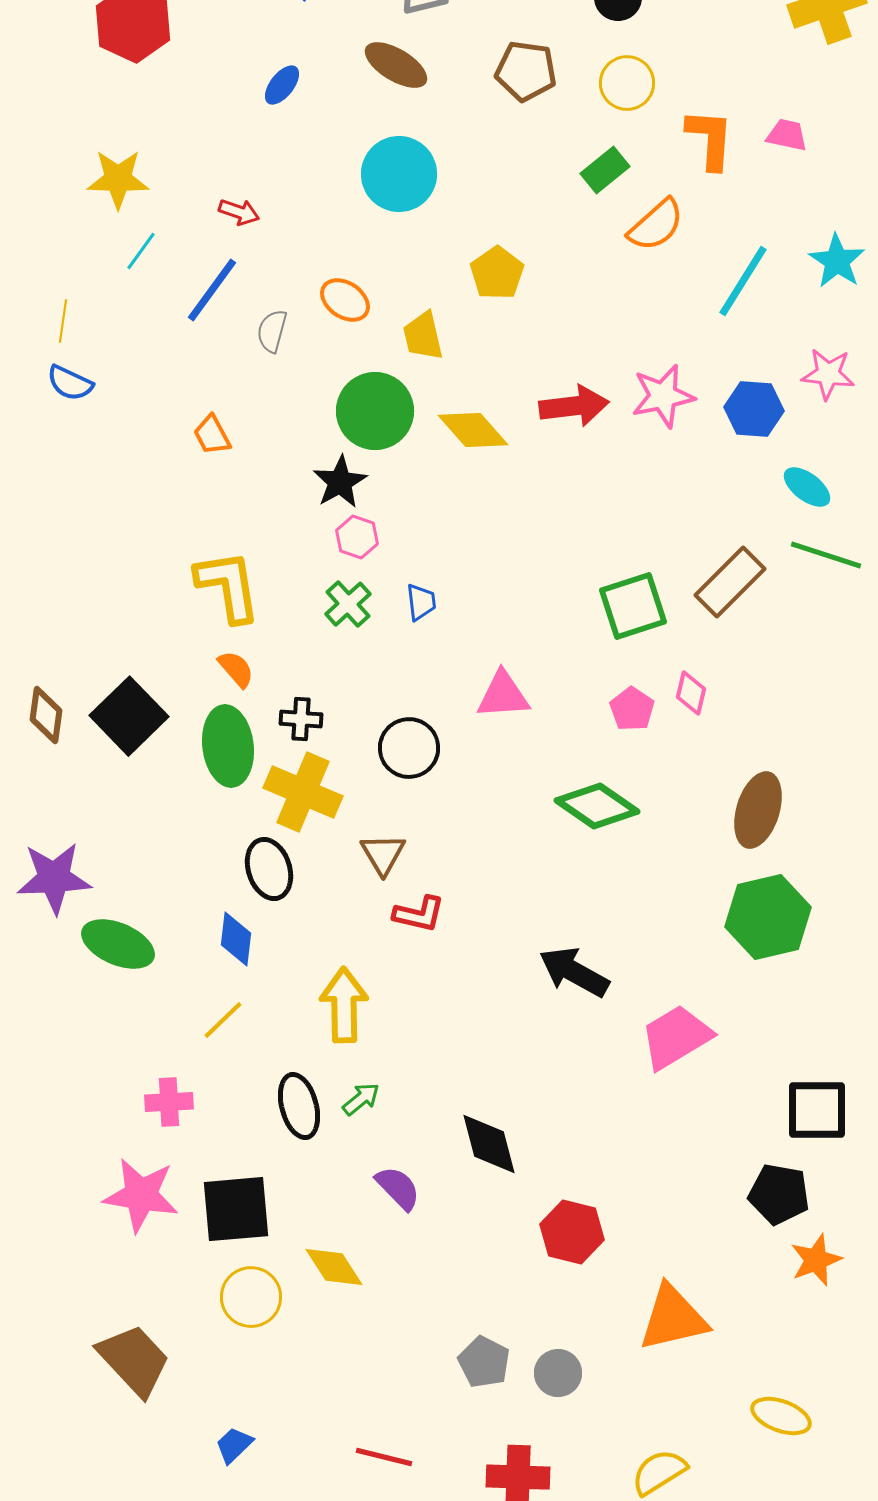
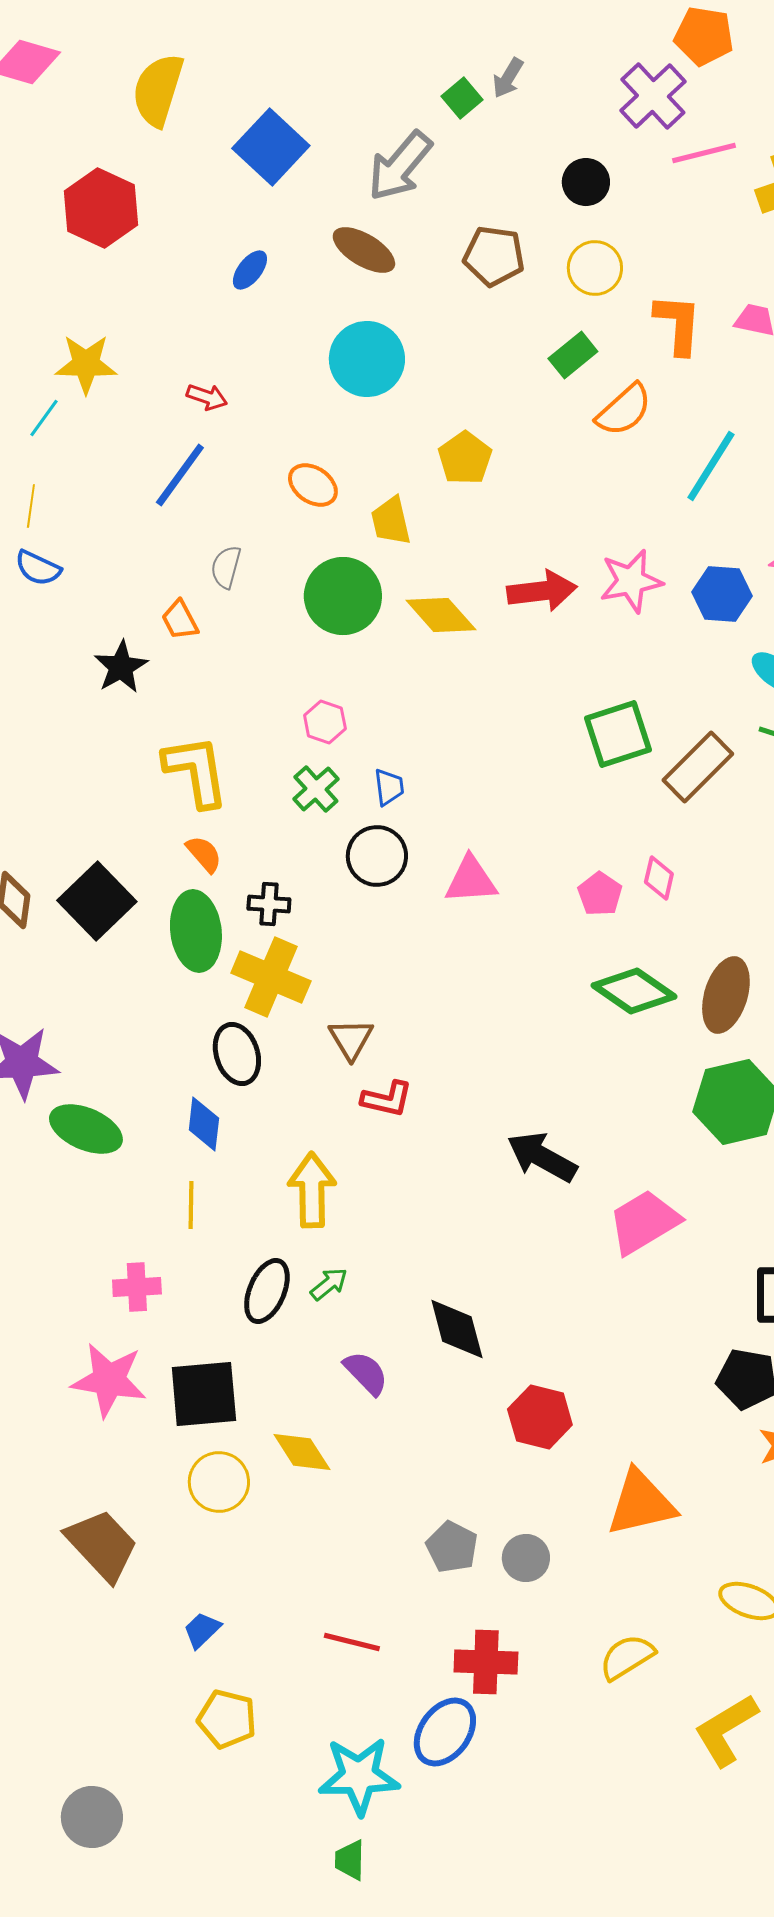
cyan line: (141, 251) -> (44, 418), moved
gray semicircle: (272, 331) -> (226, 567), moved
black star: (340, 482) -> (121, 667), moved
green square: (633, 606) -> (618, 734), moved
black circle: (409, 748) -> (377, 856), moved
green diamond: (597, 806) -> (634, 991), moved
yellow line: (223, 1020) -> (191, 1205), turned -45
black ellipse: (299, 1106) -> (267, 1291), turned 38

